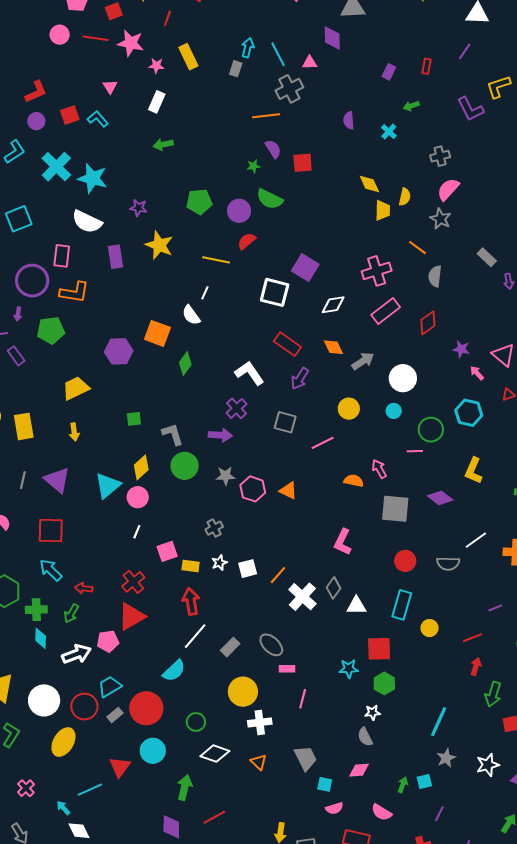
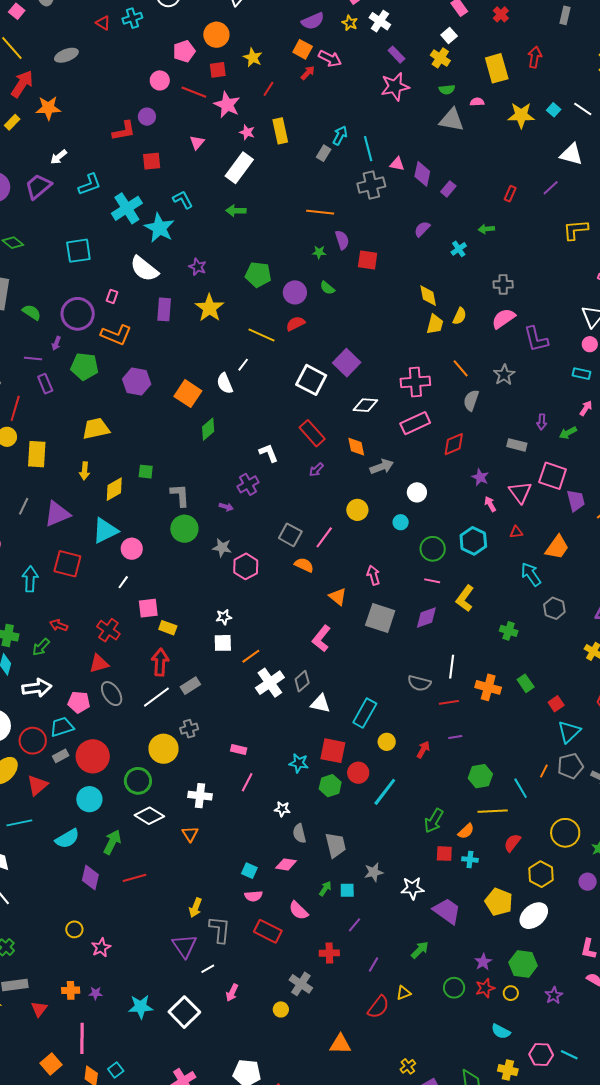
purple diamond: (332, 38) -> (422, 174), moved
purple rectangle: (389, 72) -> (448, 189), moved
white rectangle: (157, 102) -> (239, 168), size x1.4
purple L-shape: (470, 109) -> (536, 339), moved
orange line: (266, 116) -> (320, 212), moved
cyan L-shape: (98, 119) -> (183, 200), moved
purple semicircle: (349, 120) -> (422, 229), turned 36
purple circle: (36, 121) -> (147, 117), moved
green semicircle: (270, 199) -> (327, 288), size x0.6
gray star: (440, 219) -> (504, 375), moved
pink rectangle: (62, 256) -> (112, 296), size x0.6
gray rectangle: (487, 257) -> (517, 445), moved, turned -42
purple hexagon: (119, 351) -> (137, 382), moved
white L-shape: (249, 373) -> (269, 453), size x0.7
white circle: (403, 378) -> (417, 492), size x0.7
purple arrow: (300, 379) -> (316, 470), size x0.7
gray square: (285, 422) -> (290, 535), moved
purple arrow: (220, 435) -> (226, 507), size x0.6
pink line: (323, 443) -> (324, 537), turned -40
pink line: (415, 451) -> (432, 581), moved
yellow diamond: (141, 467) -> (114, 489), moved
purple triangle: (57, 480) -> (57, 514), turned 44
orange semicircle: (354, 481) -> (304, 565), moved
orange triangle: (288, 491) -> (338, 597), moved
purple diamond: (440, 498) -> (426, 617), turned -70
gray cross: (214, 528) -> (189, 729), moved
red square: (51, 531) -> (67, 564), moved
white line: (476, 540) -> (452, 667), turned -60
red circle: (405, 561) -> (358, 773), moved
white star: (219, 563) -> (224, 617), moved
cyan arrow: (51, 570) -> (30, 579), moved, turned 35
red cross: (133, 582) -> (108, 630), turned -30
red triangle: (131, 616) -> (99, 664), size x0.7
red line: (472, 638) -> (449, 702), moved
pink pentagon: (108, 641) -> (79, 702), moved
gray ellipse: (271, 645) -> (112, 694), moved
gray rectangle: (230, 647) -> (190, 686), moved
red arrow: (476, 667) -> (423, 750), moved
cyan semicircle: (174, 671) -> (67, 839), moved
yellow circle: (243, 692) -> (163, 749), moved
white star: (373, 712) -> (282, 809), moved
green circle: (196, 722) -> (138, 781), size x1.4
cyan line: (439, 722) -> (385, 792), moved
gray trapezoid: (306, 758) -> (336, 845), moved
red triangle: (120, 767) -> (37, 785), moved

